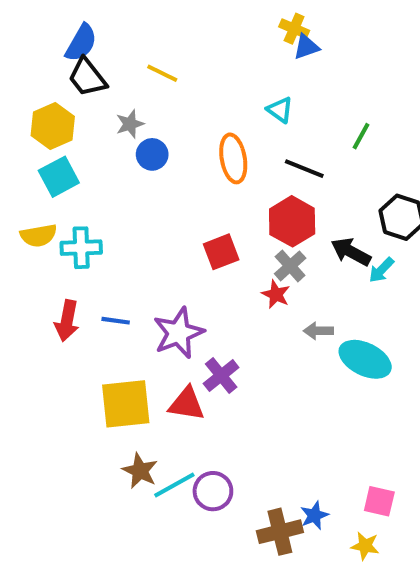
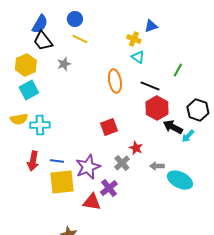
yellow cross: (294, 29) -> (134, 39), moved
blue circle: (152, 154) -> (75, 19), moved
red hexagon: (292, 221) -> (157, 108), moved
gray cross: (290, 266) -> (122, 163), moved
yellow square: (126, 404) -> (62, 182), moved

